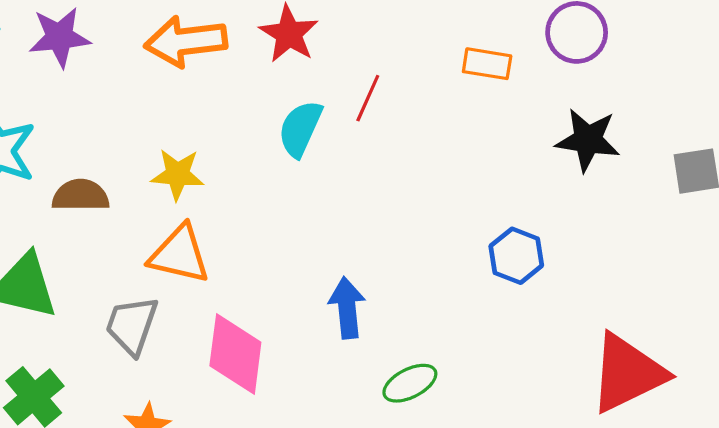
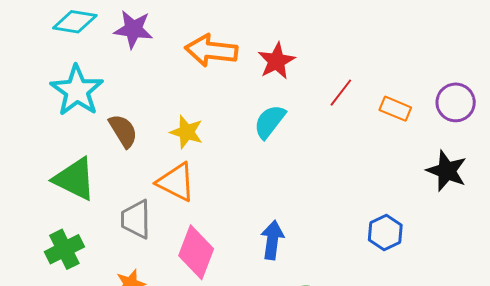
red line: (368, 98) -> (341, 93), moved
brown semicircle: (81, 195) -> (123, 131), turned 45
gray trapezoid: (132, 325) -> (136, 219), turned -33

